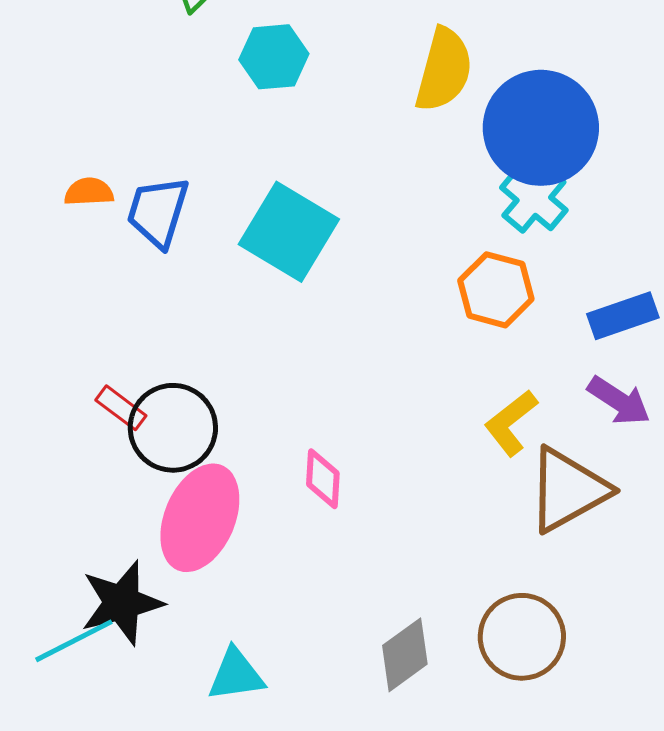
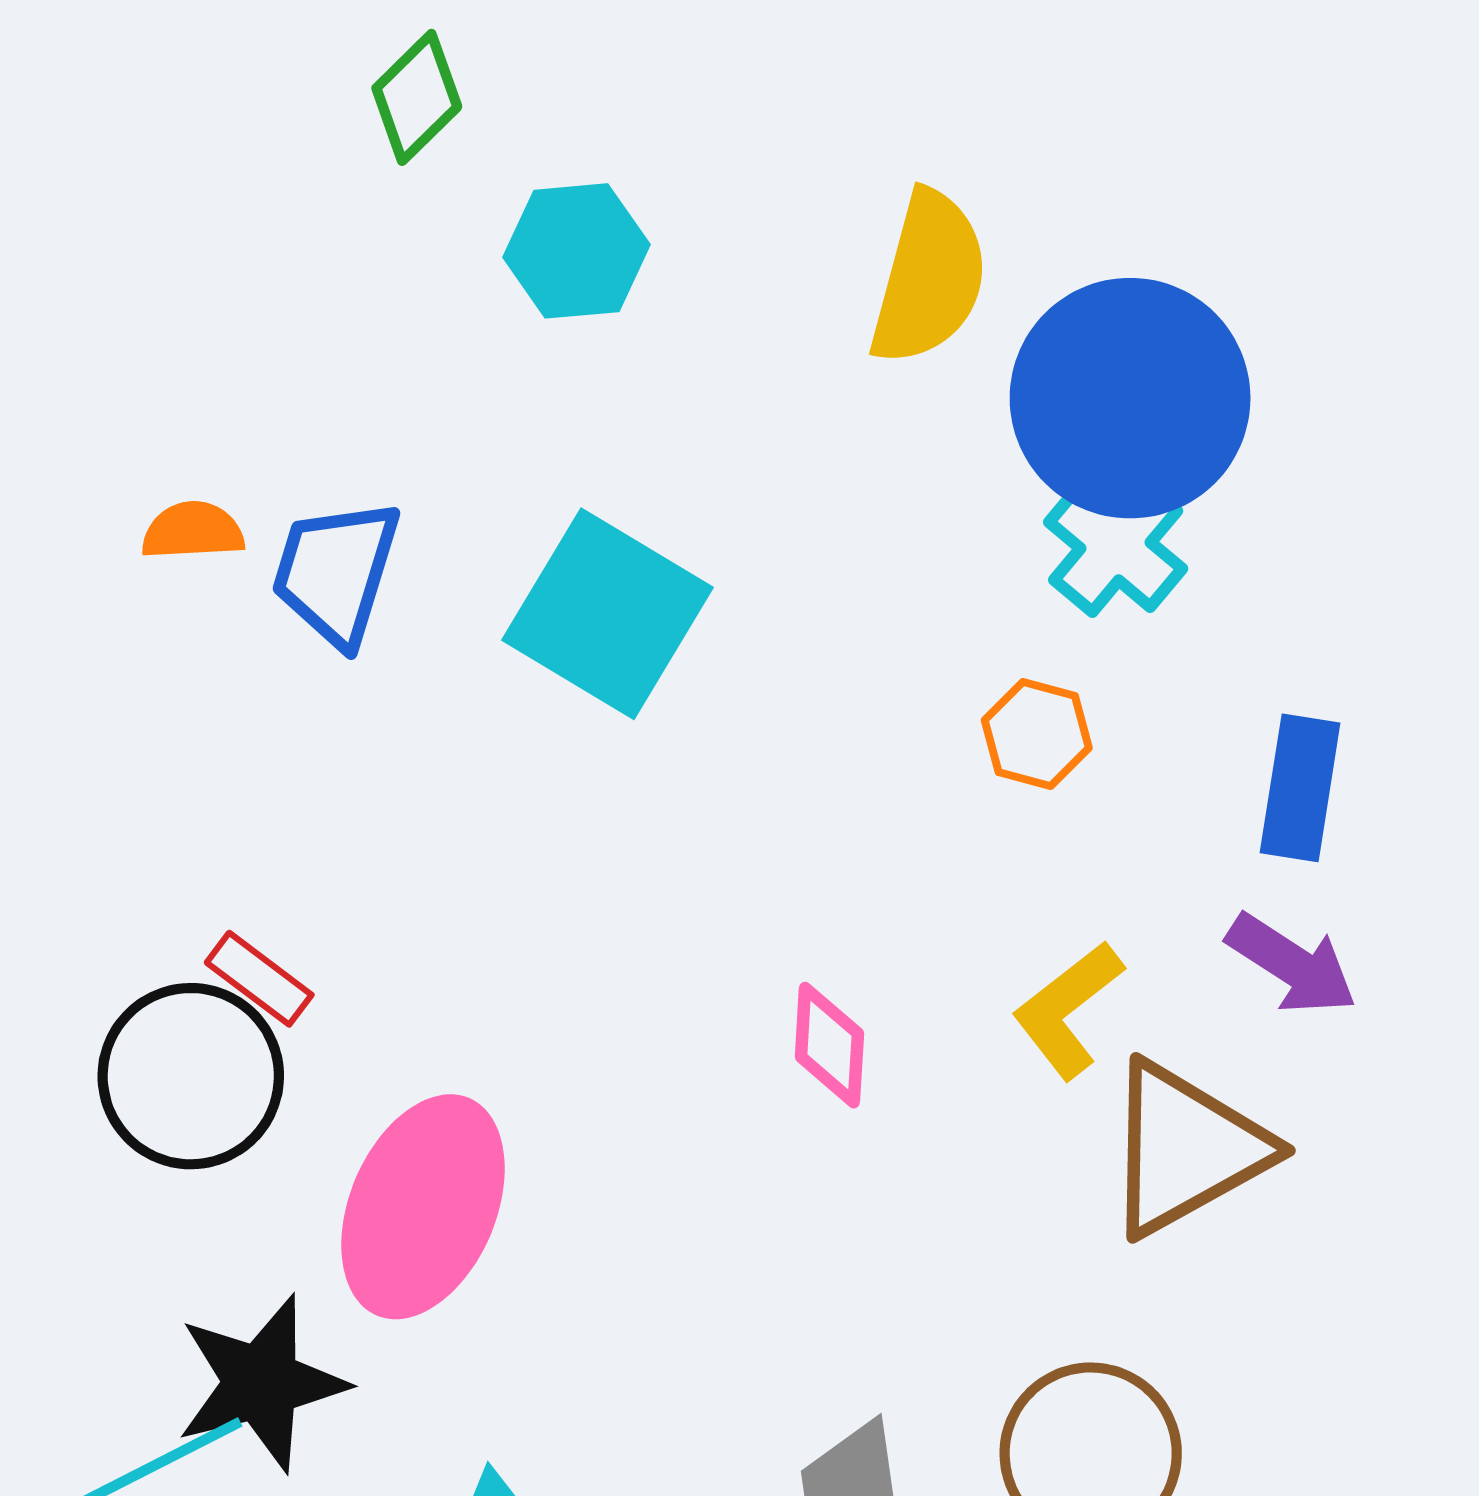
orange hexagon: (496, 290) -> (1037, 734), size x0.7
blue rectangle: (623, 316) -> (1300, 788), turned -62
black circle: (173, 428) -> (191, 1076), moved
pink diamond: (323, 479) -> (829, 1045), moved

